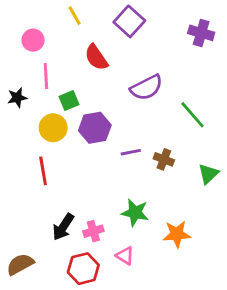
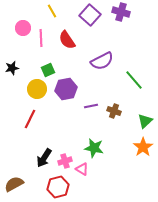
purple cross: (201, 33) -> (121, 12), moved
pink line: (46, 76) -> (41, 38), moved
red line: (43, 171) -> (30, 119), turned 36
orange star: (177, 234) -> (143, 147), moved, turned -30
pink triangle: (125, 256) -> (82, 169), moved

